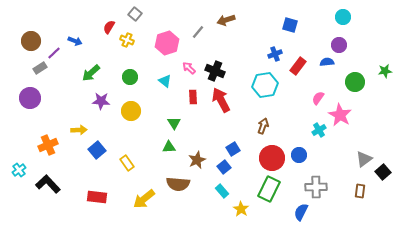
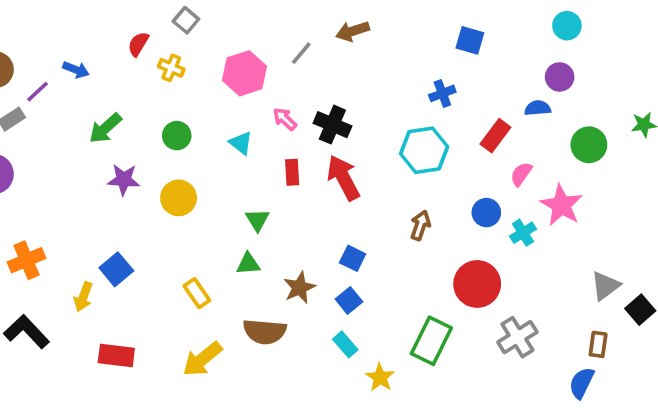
red rectangle: (298, 66) -> (495, 136), moved
yellow arrow: (79, 130) -> (83, 297), moved, turned 112
blue square: (233, 149) -> (353, 258), moved, turned -32
blue circle: (299, 155) -> (486, 213), moved
red circle: (272, 158) -> (477, 284), moved
yellow rectangle: (127, 163) -> (197, 293), moved
gray cross: (316, 187) -> (517, 337), turned -30
blue semicircle: (301, 212) -> (582, 383), moved

